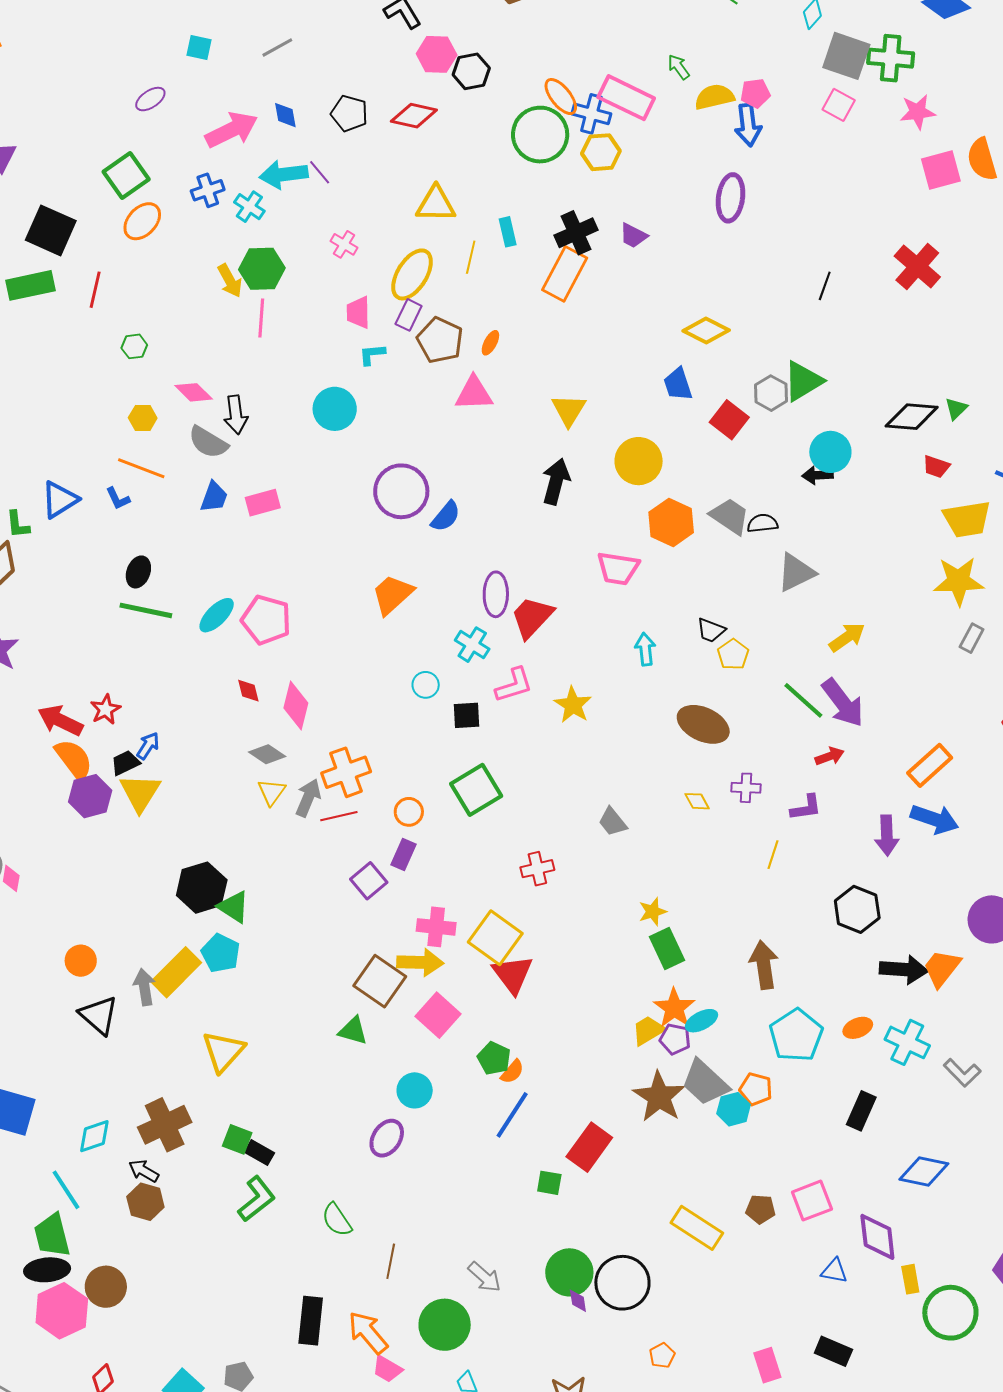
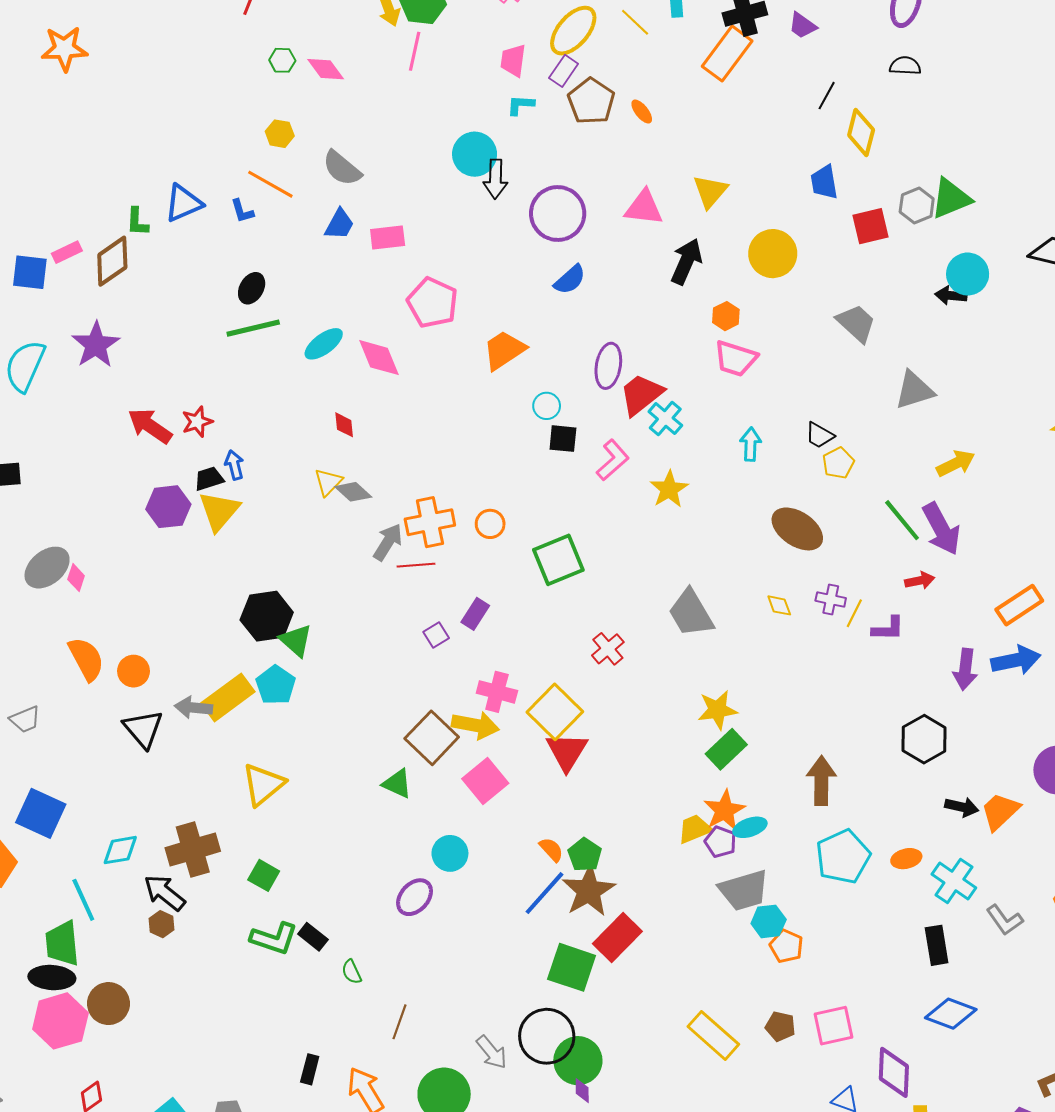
yellow line: (471, 257) -> (635, 22), turned -68
black line: (825, 286) -> (827, 96), moved
yellow diamond: (706, 331) -> (861, 132), turned 69
orange ellipse: (490, 343) -> (642, 112), turned -75
pink diamond: (194, 392) -> (326, 69), moved
pink triangle: (474, 393) -> (644, 208), moved
black arrow: (236, 415) -> (495, 179), moved
red square: (729, 420) -> (870, 226), turned 30
purple circle: (401, 491) -> (558, 213), moved
orange hexagon: (671, 522) -> (726, 316), moved, size x0.6
black semicircle: (763, 523) -> (905, 66), moved
green line: (146, 610) -> (253, 328), turned -34
pink pentagon: (266, 620) -> (433, 303), moved
cyan cross: (472, 645) -> (665, 418), moved
cyan circle: (426, 685) -> (547, 406), moved
pink L-shape: (514, 685) -> (613, 460), turned -33
pink diamond: (296, 705) -> (379, 358), moved, turned -45
black square: (466, 715) -> (563, 439), moved
blue arrow: (148, 746) -> (234, 465), turned -56
orange semicircle: (74, 759) -> (86, 659), moved
yellow triangle: (271, 792) -> (328, 482), moved
orange circle: (409, 812) -> (490, 524), moved
blue arrow: (935, 819) -> (1016, 660), turned -39
gray trapezoid: (612, 822) -> (691, 613), size x1.6
yellow line: (773, 855) -> (854, 613), moved
red cross: (537, 869) -> (608, 649), turned -36
purple square: (369, 881) -> (436, 635), size x0.7
yellow star: (653, 912) -> (717, 710), size x1.4
green rectangle: (667, 948) -> (726, 749), turned 63
black arrow: (904, 969) -> (962, 807), size x0.7
gray arrow: (144, 987) -> (194, 708), turned -84
green pentagon: (494, 1058) -> (585, 855), moved
orange semicircle: (512, 1072) -> (551, 850), turned -92
gray trapezoid: (705, 1083) -> (744, 890), turned -68
orange pentagon: (756, 1089) -> (786, 946), moved
brown star: (659, 1097) -> (589, 891), moved
black rectangle: (861, 1111) -> (937, 945), moved, turned -42
black rectangle: (259, 1152) -> (313, 937), moved
black arrow: (144, 1171) -> (165, 893), size x1.4
green square: (549, 1183) -> (572, 967), size x1.8
green L-shape: (257, 1199) -> (274, 938), turned 48
brown hexagon: (145, 1202) -> (162, 924), size x0.7
green semicircle: (337, 1220) -> (352, 972), size x0.7
black circle: (622, 1283) -> (547, 1036), moved
black rectangle: (311, 1321) -> (310, 1069), size x0.6

